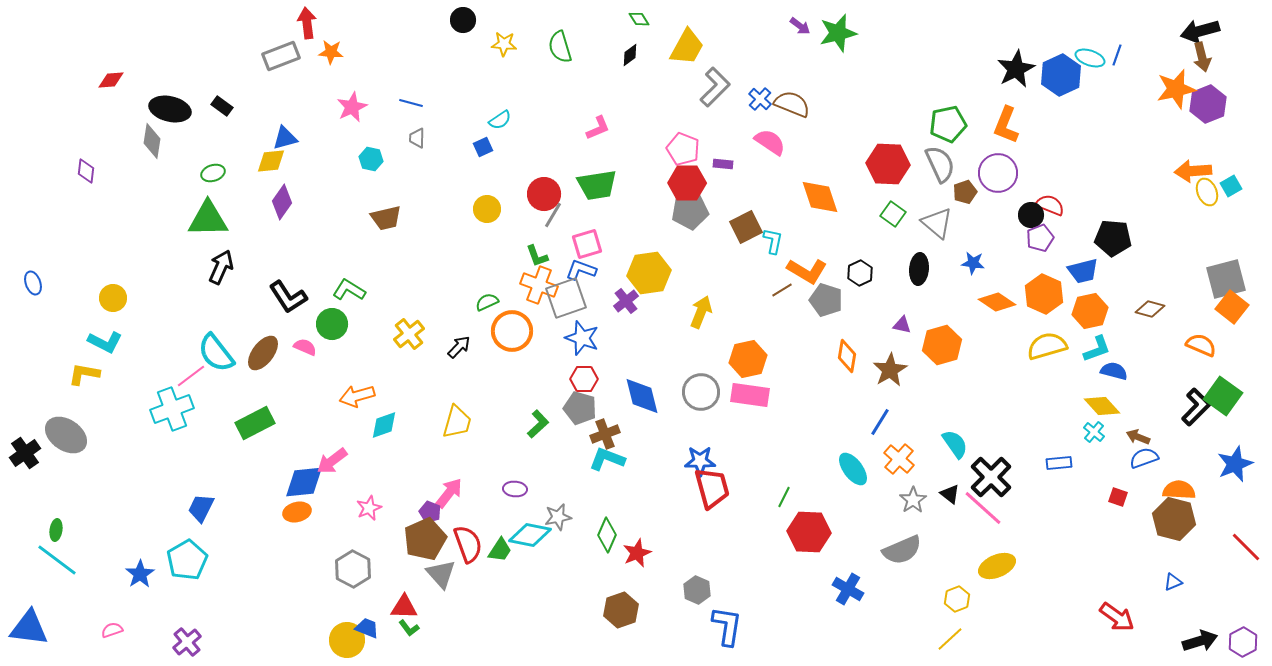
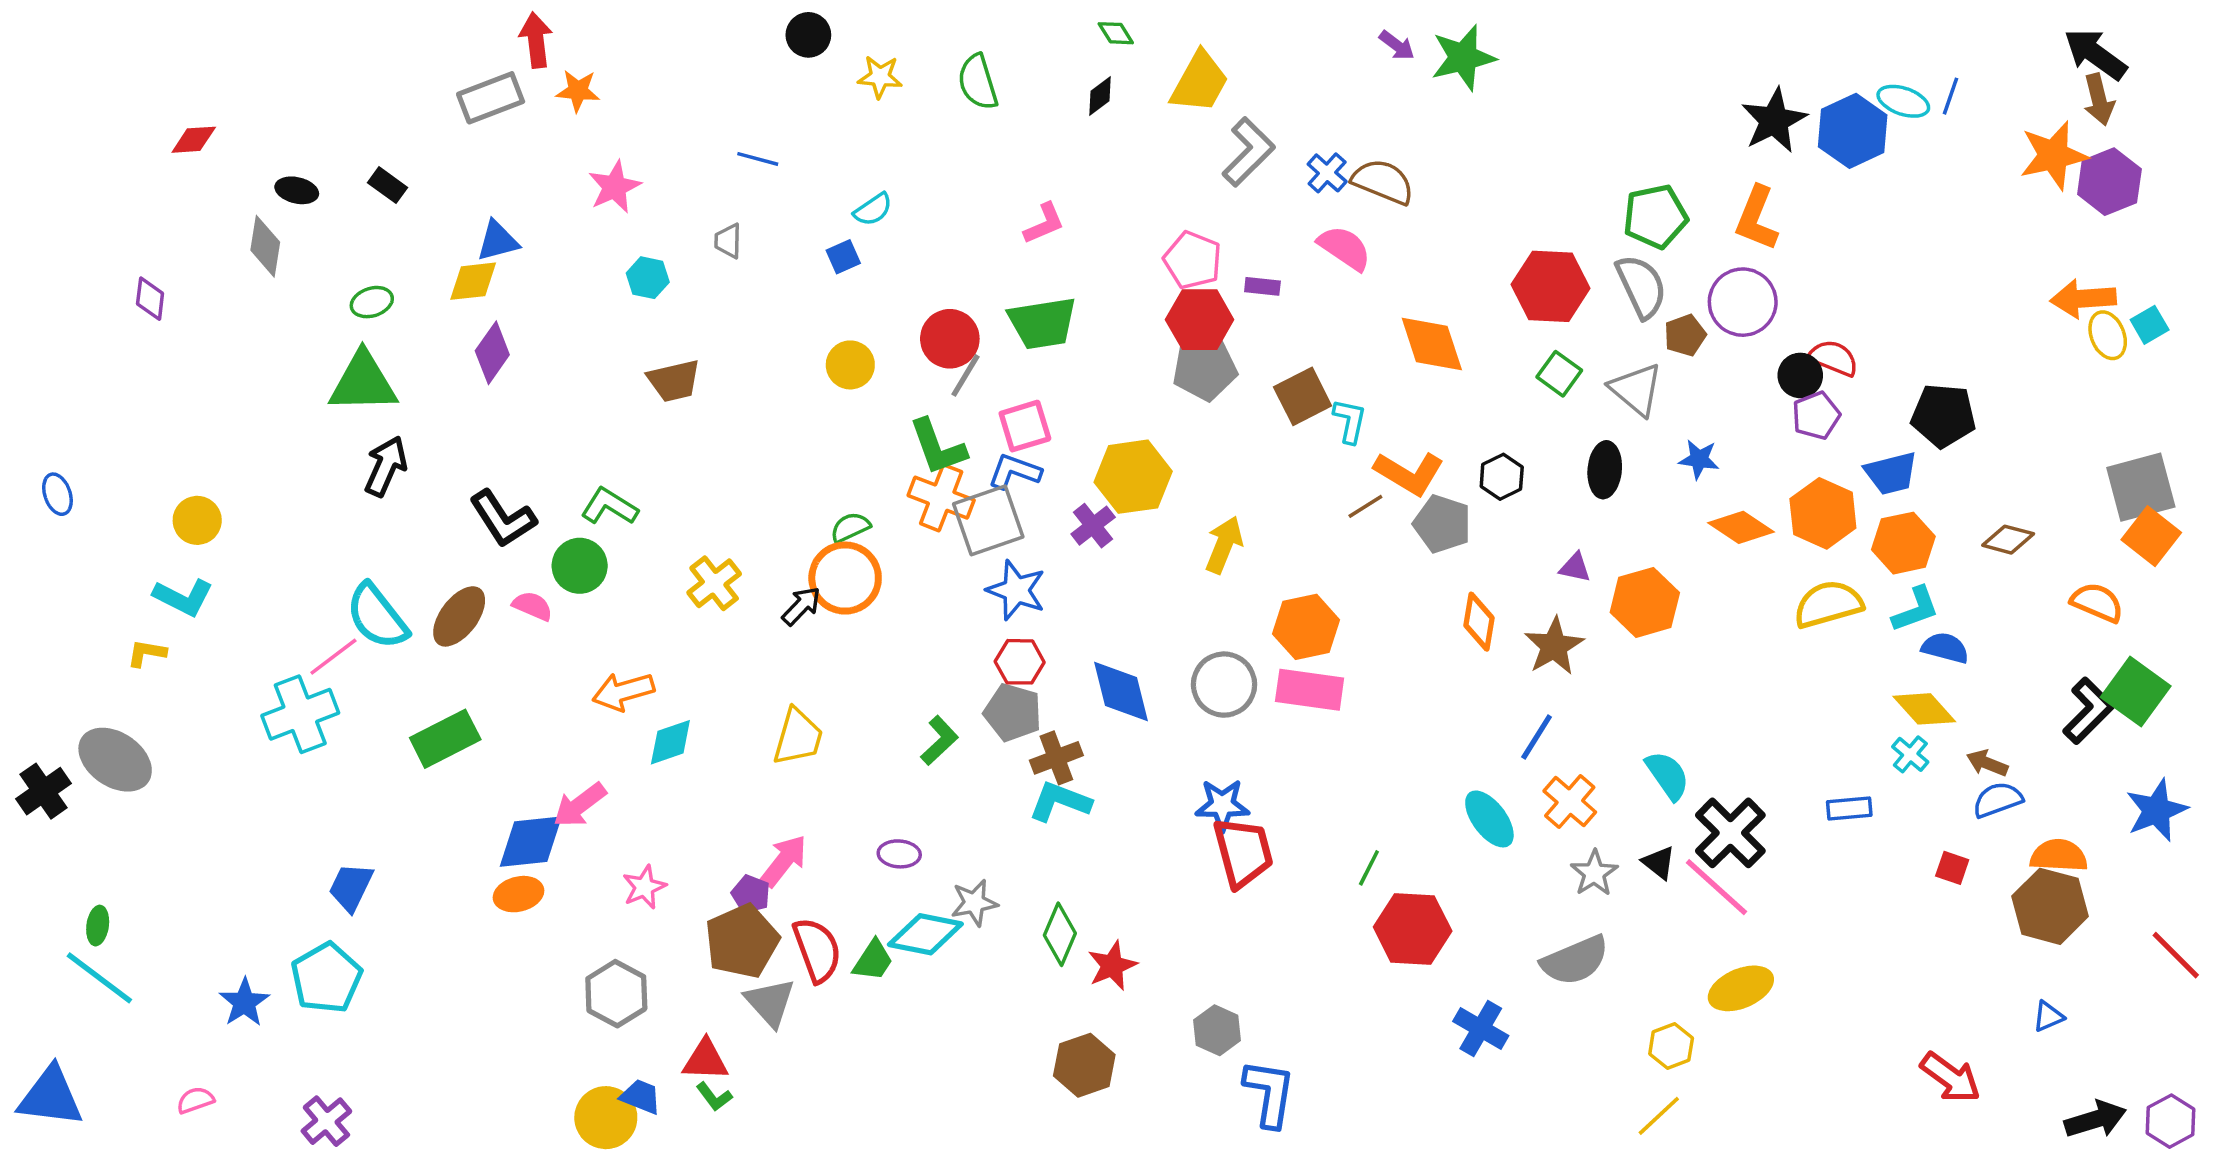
black arrow: (1200, 31) -> (2095, 54), turned 51
blue line: (411, 103) -> (758, 159), moved
black ellipse: (170, 109) -> (297, 190), size x0.6
green L-shape: (537, 256) -> (938, 447), size x1.5
orange circle: (512, 331) -> (845, 578), moved
yellow L-shape: (84, 374) -> (147, 653), size x0.7

